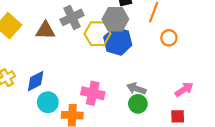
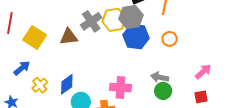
yellow hexagon: (97, 34) -> (114, 20), moved
orange circle: (169, 38) -> (170, 39), moved

